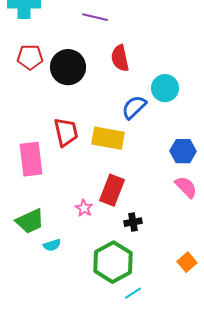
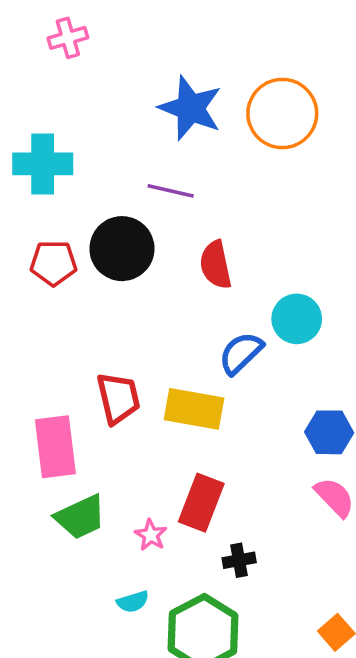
black circle: (68, 67) -> (122, 249), moved
green trapezoid: (30, 221) -> (81, 517), moved
cyan semicircle: (52, 245) -> (133, 602), moved

